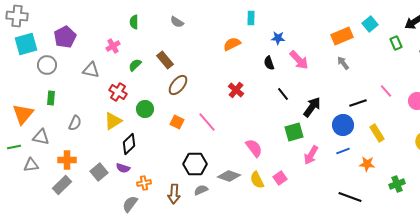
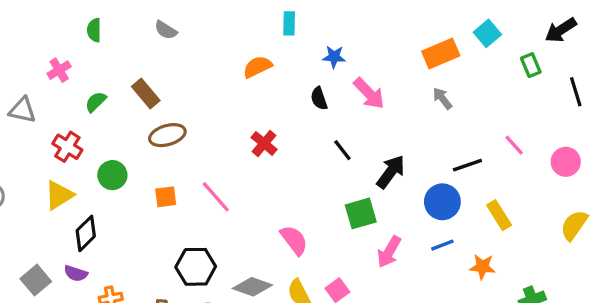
brown ellipse: (178, 85) -> (167, 135), turned 35
orange square: (177, 122) -> (166, 197), turned -32

